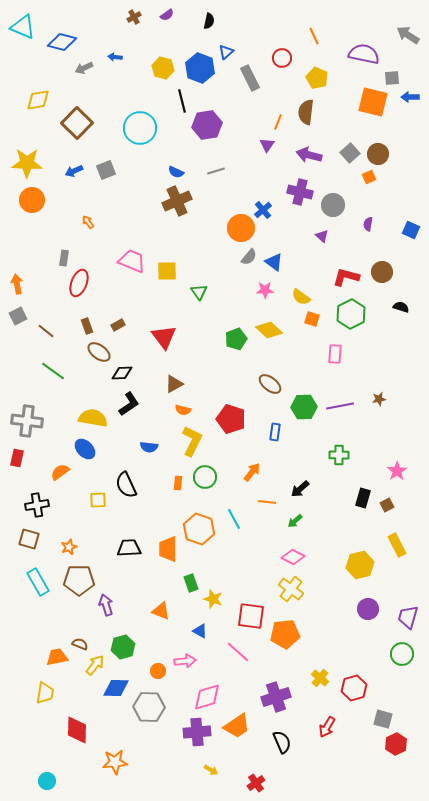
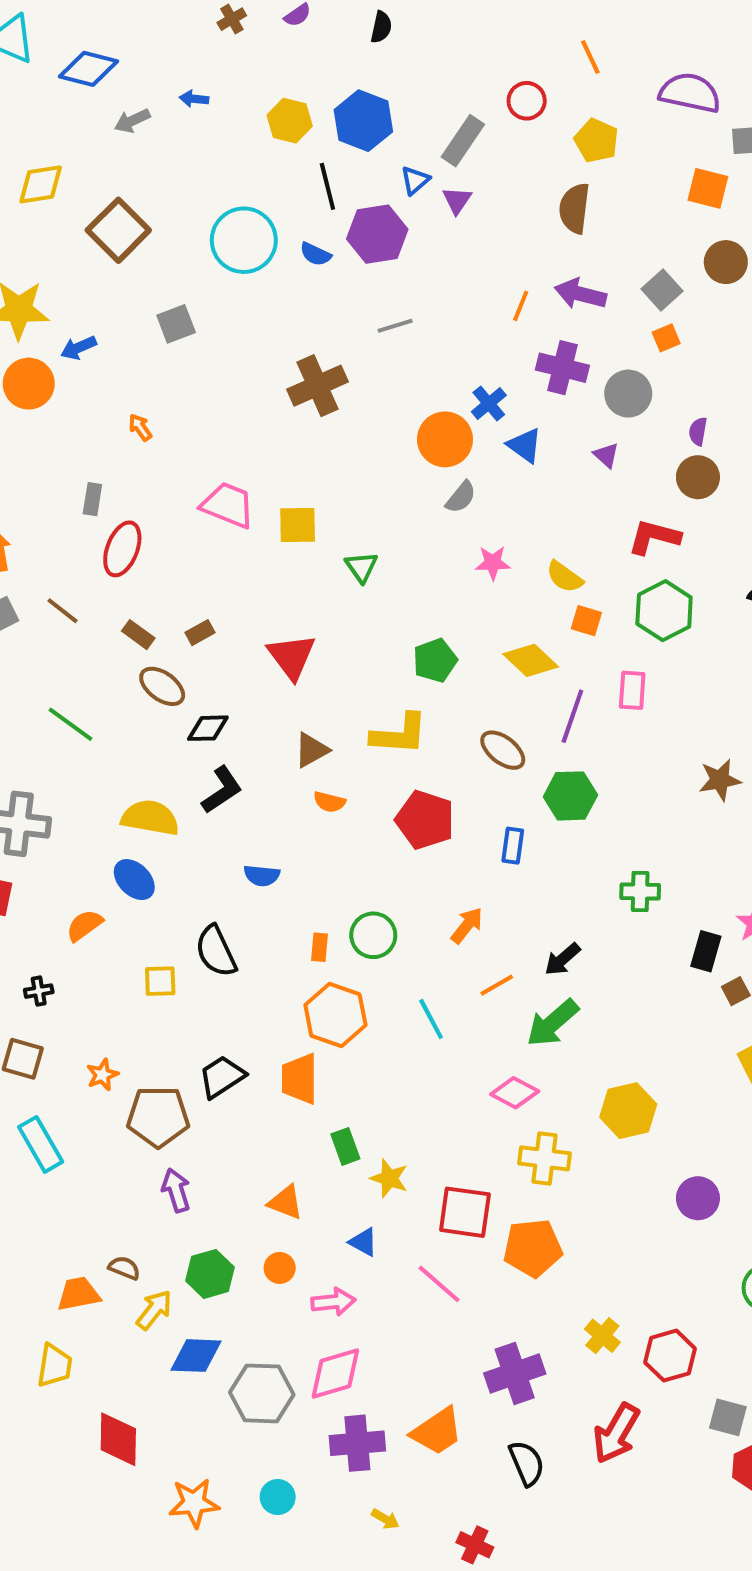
blue triangle: (226, 52) -> (415, 180), moved
gray rectangle: (250, 78) -> (463, 141), turned 60
orange square: (373, 102) -> (708, 188), size x0.7
orange line: (278, 122) -> (521, 306), moved
purple triangle: (267, 145) -> (457, 200), moved
brown circle: (378, 154) -> (726, 262), moved
blue arrow: (74, 171) -> (78, 348), moved
blue semicircle: (176, 172) -> (316, 254), moved
orange square: (369, 177) -> (666, 338), moved
blue triangle: (274, 262) -> (525, 445), moved
brown circle: (382, 272) -> (698, 477), moved
brown rectangle: (87, 326) -> (138, 635), turned -35
yellow diamond: (269, 330) -> (531, 660), moved
brown line: (46, 331) -> (63, 611), moved
brown star: (379, 399) -> (720, 780), size x1.5
purple line: (340, 406) -> (572, 716), moved, turned -60
yellow L-shape: (192, 441) -> (399, 734), moved, turned 68
black rectangle: (363, 498) -> (706, 951), moved
orange line: (267, 502) -> (497, 985), turned -36
black cross: (37, 505) -> (39, 991), size x0.6
green arrow: (295, 521) -> (553, 1023), size x1.8
orange hexagon: (199, 529) -> (335, 1015), moved
black trapezoid: (129, 548) -> (222, 1077), turned -30
pink diamond: (293, 557) -> (515, 1093), moved
yellow hexagon: (360, 565) -> (628, 1111), moved
brown pentagon: (79, 580) -> (158, 1117), moved
yellow cross: (291, 589) -> (545, 1158), turned -30
orange circle: (158, 671) -> (280, 1268), moved
pink diamond: (207, 697) -> (335, 1374), moved
red arrow: (327, 727) -> (616, 1433), size x1.4
cyan circle: (47, 781) -> (278, 1497), moved
red cross: (256, 783) -> (475, 1545), turned -30

